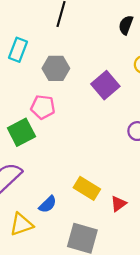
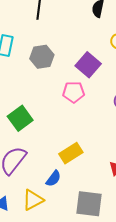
pink pentagon: (43, 107) -> (74, 92), moved
yellow rectangle: (87, 188) -> (71, 153), moved, turned -55

